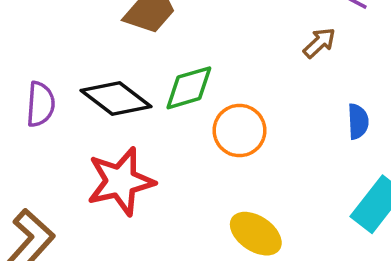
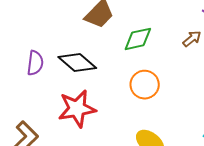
green diamond: (189, 88) -> (138, 39), moved

